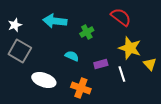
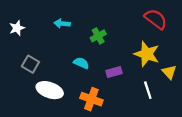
red semicircle: (121, 17) -> (156, 19), moved
cyan arrow: (55, 21) -> (62, 24), size x0.6
gray square: (20, 51) -> (30, 64), moved, size x0.7
white line: (122, 74) -> (148, 90), moved

